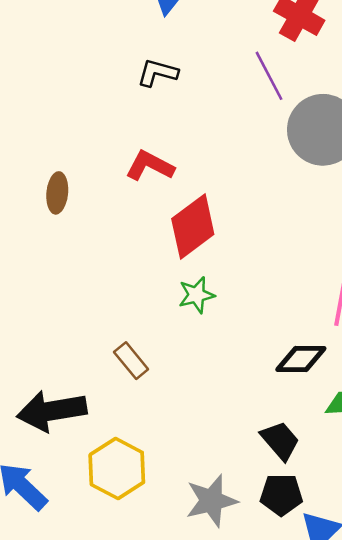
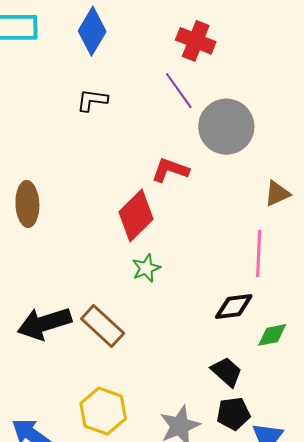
red L-shape: (150, 166) -> (170, 170), moved
brown ellipse: (57, 193) -> (27, 204), size x1.4
brown rectangle: (131, 361) -> (103, 326), size x1.5
black arrow: (52, 411) -> (44, 323), moved

